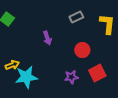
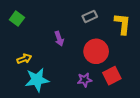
red circle: (82, 50) -> (96, 51), size x1.5
yellow arrow: (12, 65) -> (24, 59), moved

